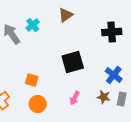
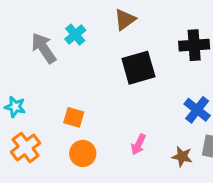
black square: (73, 62) -> (138, 68), moved
brown star: (104, 97) -> (182, 156), moved

